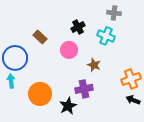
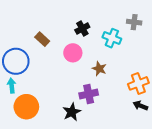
gray cross: (114, 13) -> (134, 22), moved
orange circle: (40, 94) -> (26, 107), moved

